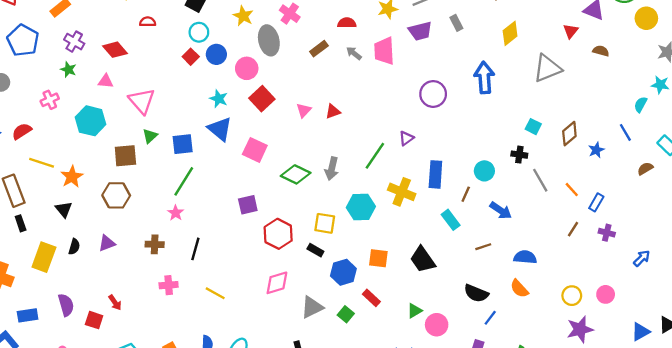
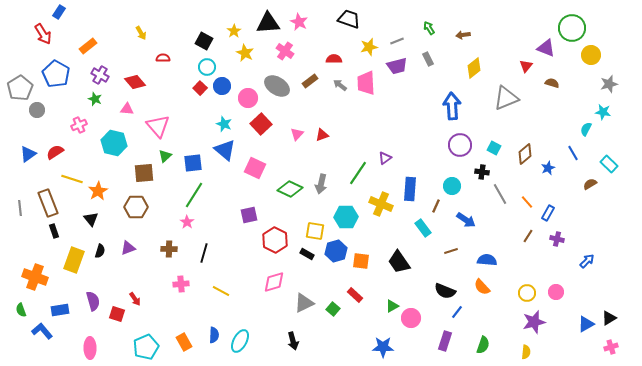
gray ellipse: (269, 40) -> (277, 86), moved, turned -45
purple circle: (433, 94) -> (460, 145), moved
blue hexagon: (343, 272) -> (336, 251), moved

